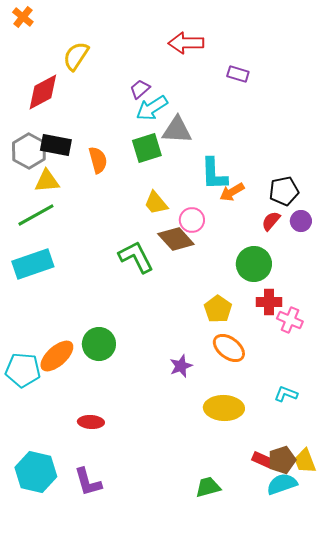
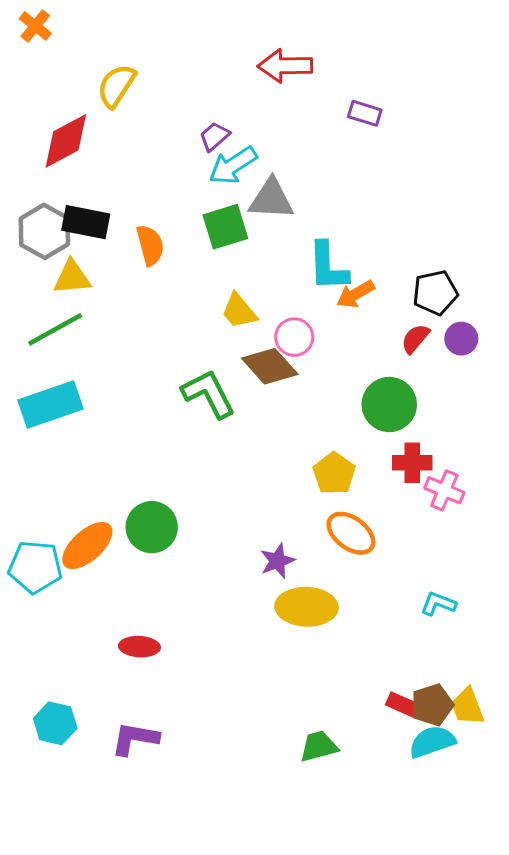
yellow ellipse: (224, 408) -> (306, 607), moved
cyan hexagon: (36, 472) -> (55, 723), size x0.7
purple L-shape: (88, 482) -> (135, 739), turned 116

